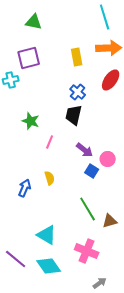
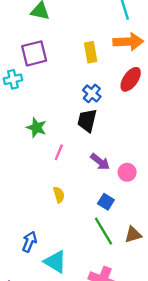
blue square: (92, 171) -> (106, 202), moved
blue arrow: (25, 188) -> (29, 242), moved
brown triangle: (110, 221) -> (133, 235), moved

